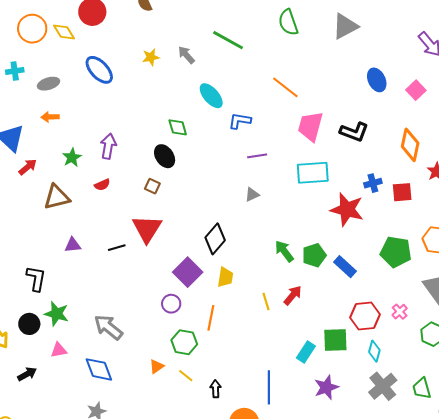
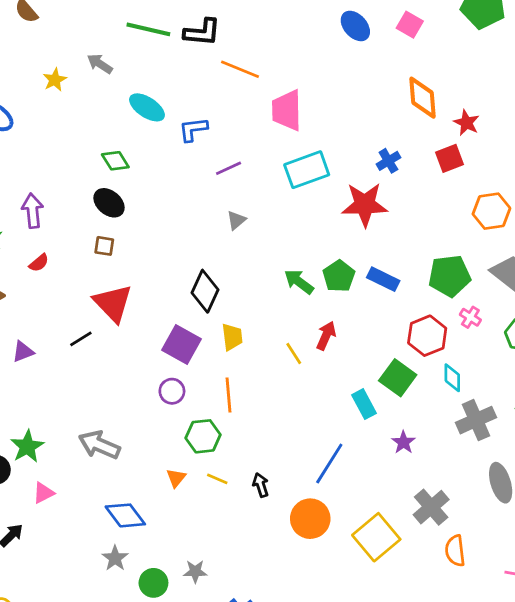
black L-shape: (354, 132) -> (202, 32), moved
red square: (402, 192) -> (449, 158), moved
green pentagon: (396, 252) -> (449, 276), moved
green star: (57, 314) -> (27, 446), turned -30
green square: (335, 340) -> (398, 378), turned -36
cyan rectangle: (306, 352) -> (364, 404), turned -45
blue diamond: (99, 369) -> (125, 515), moved
gray cross: (383, 386) -> (476, 420), turned 32
blue line: (269, 387) -> (329, 463), turned 48
purple star: (326, 387) -> (403, 442), size x0.7

